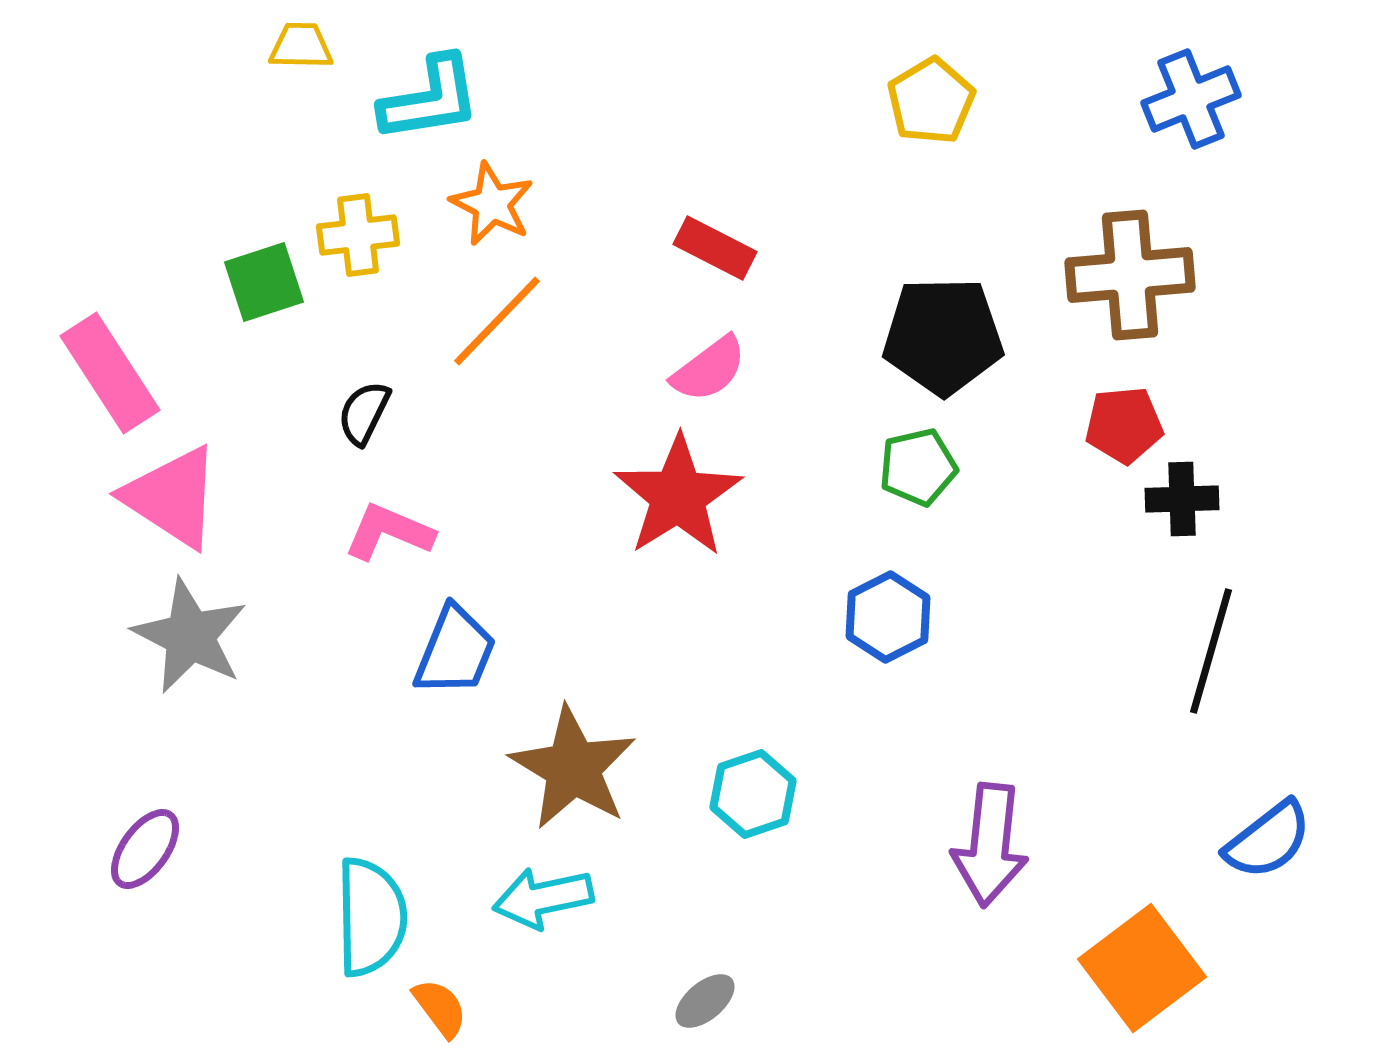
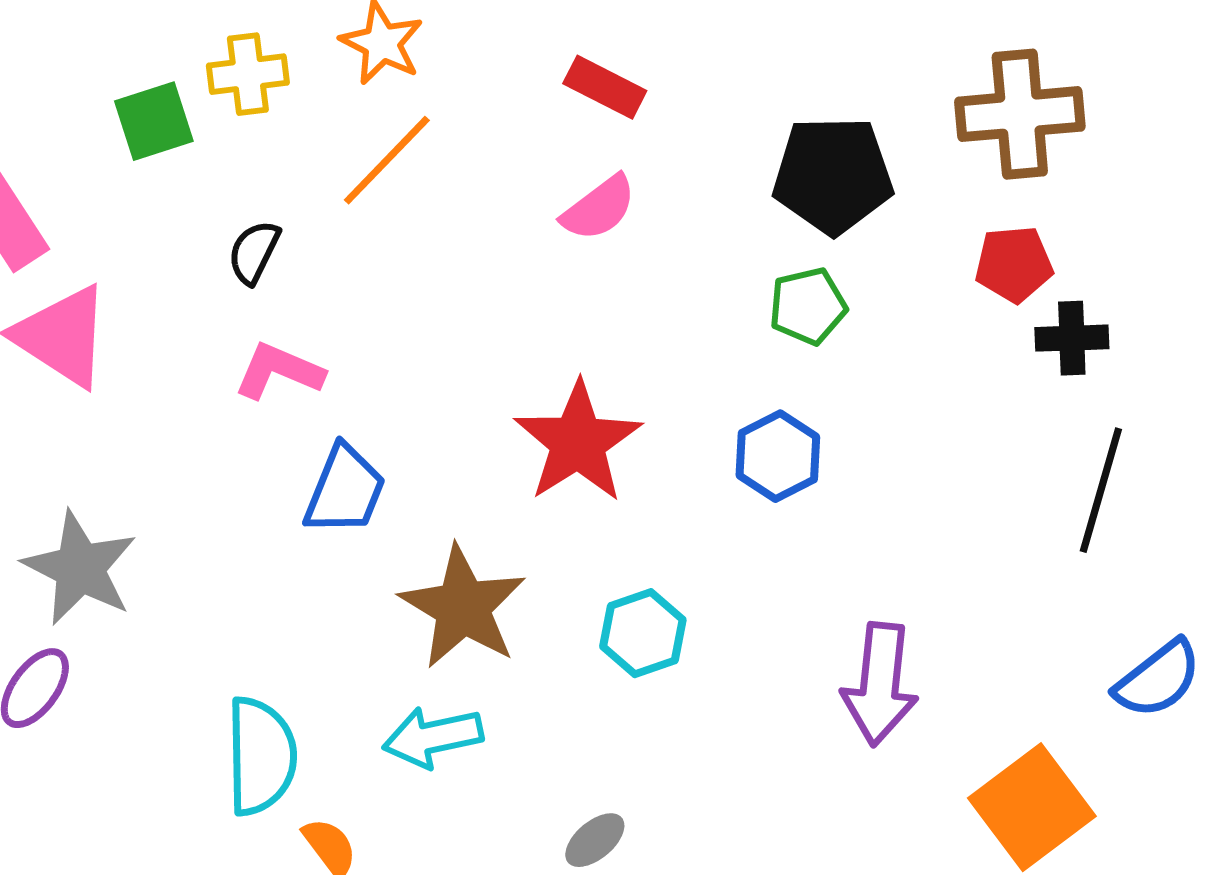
red star: (678, 496) -> (578, 442), moved
gray star: (190, 636) -> (80, 568), moved

